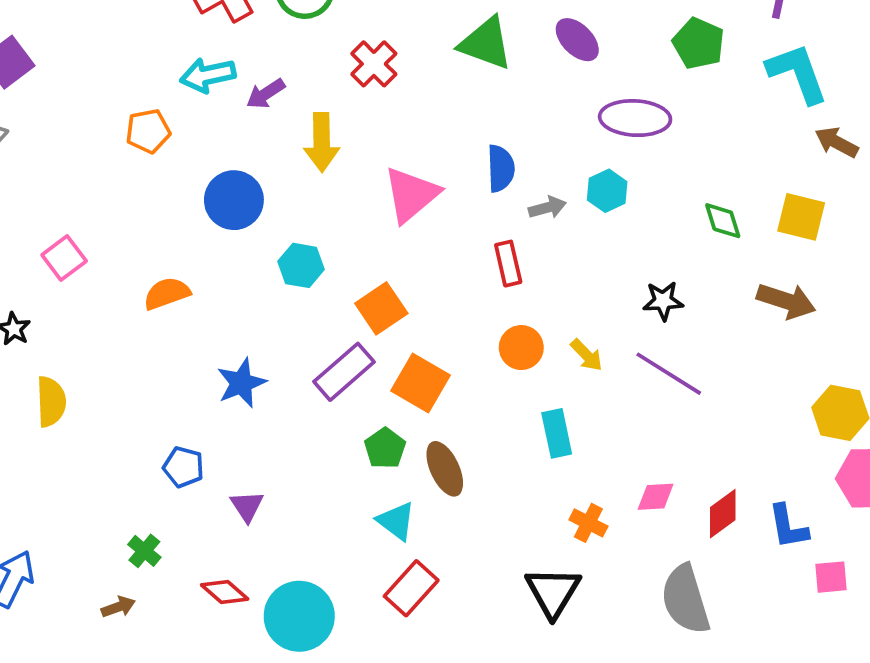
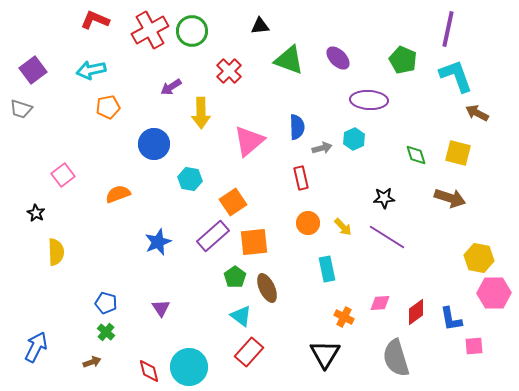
cyan arrow: (208, 75) -> (91, 70), moved
orange square: (421, 383) -> (254, 242), turned -36
blue pentagon: (184, 467) -> (106, 303), moved
red diamond: (225, 592) -> (149, 371), moved, turned 35

